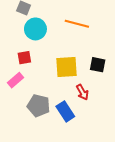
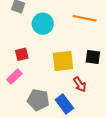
orange line: (77, 24) -> (85, 18), moved
cyan circle: (35, 29) -> (43, 24), moved

